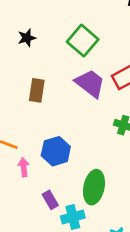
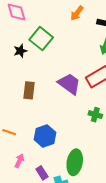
green square: (83, 41) -> (41, 39), moved
pink arrow: (24, 167) -> (19, 161), moved, turned 32

